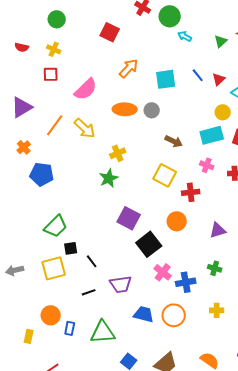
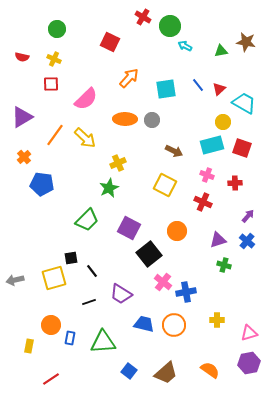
green triangle: (221, 41) -> (221, 51), turned 32
red cross: (191, 192) -> (203, 202), moved, turned 30
green trapezoid: (56, 226) -> (87, 220), moved
green cross: (215, 268) -> (224, 265), moved
purple trapezoid: (121, 284) -> (121, 294), turned 40

